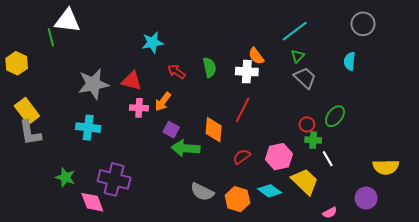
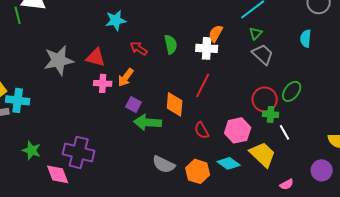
orange semicircle: (256, 56) -> (216, 33), turned 66
red circle: (307, 124) -> (265, 99), size x1.6
cyan cross: (88, 128) -> (18, 100), moved
red semicircle: (242, 157) -> (202, 130), turned -84

